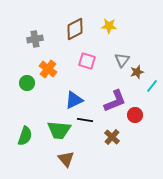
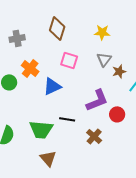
yellow star: (109, 26) -> (102, 32), moved
brown diamond: (75, 29) -> (57, 28), turned -45
blue triangle: (74, 100) -> (52, 86), moved

